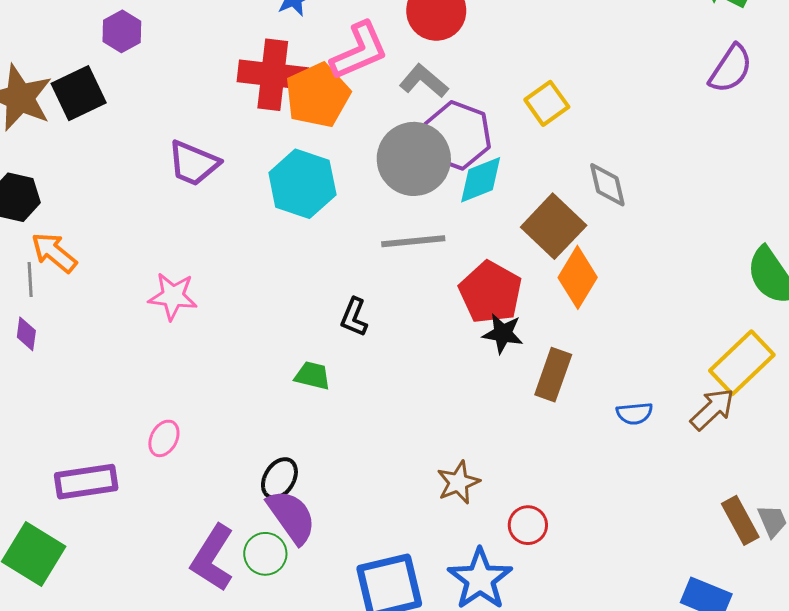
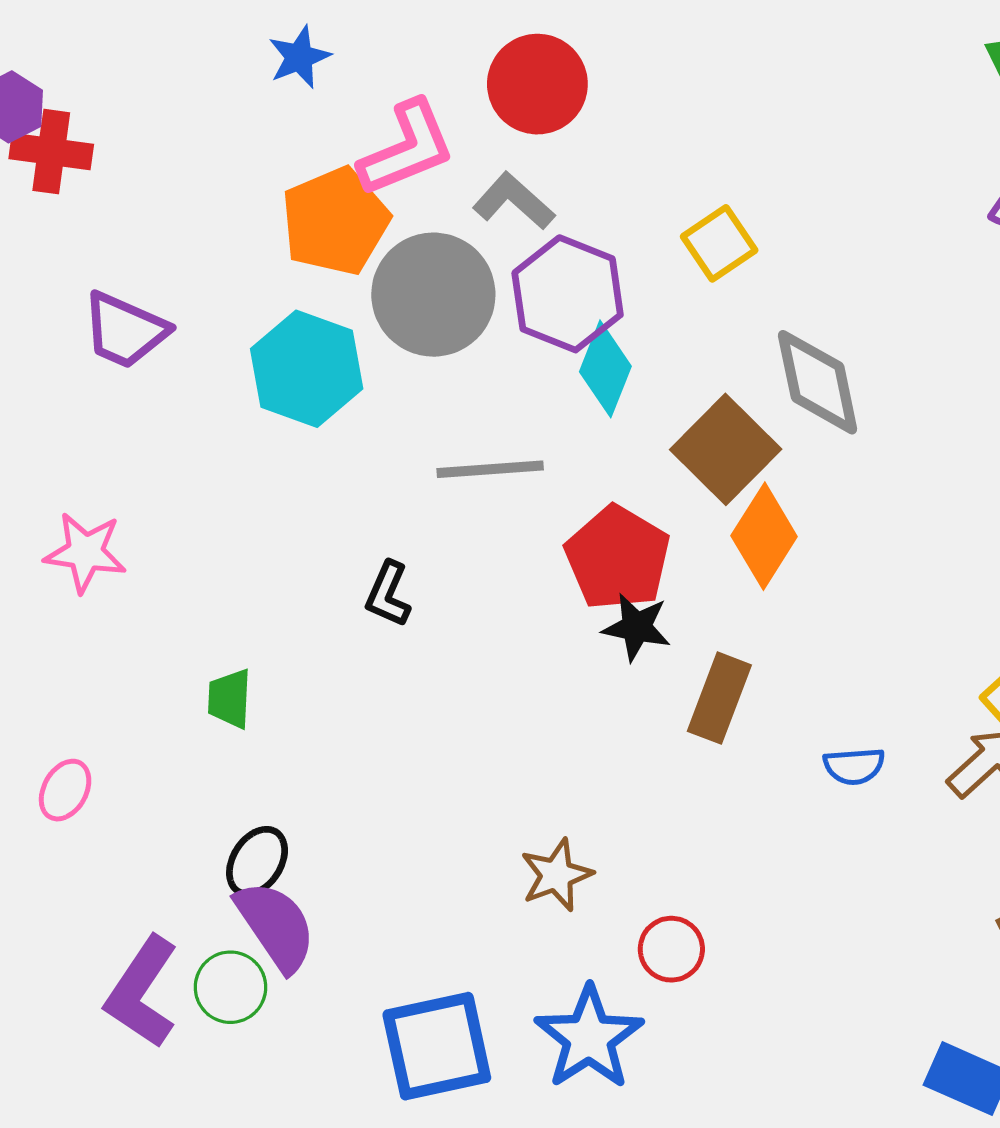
red cross: (273, 75) -> (51, 152), moved, size x0.7
gray circle: (414, 159) -> (433, 295), moved
cyan diamond: (481, 180) -> (605, 369), turned -48
gray diamond: (607, 185) -> (818, 382), size x1.4
green trapezoid: (312, 376) -> (229, 699), moved, turned -102

